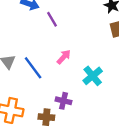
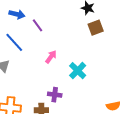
blue line: (33, 68) -> (14, 42), moved

